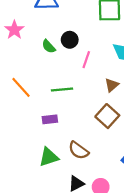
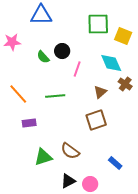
pink star: (14, 30) -> (12, 42), turned 30
brown square: (107, 116) -> (96, 120), turned 30
purple rectangle: (50, 119) -> (29, 123), moved

